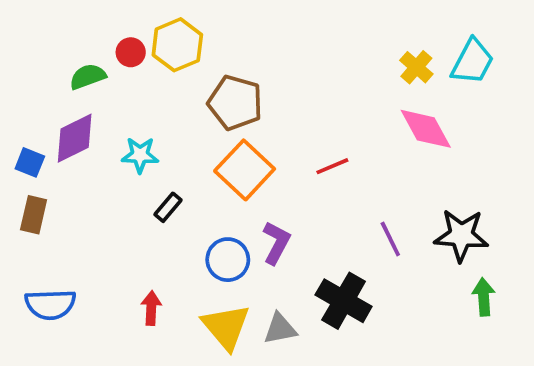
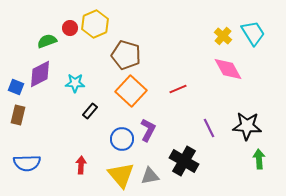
cyan trapezoid: (472, 62) -> (253, 33), turned -60

